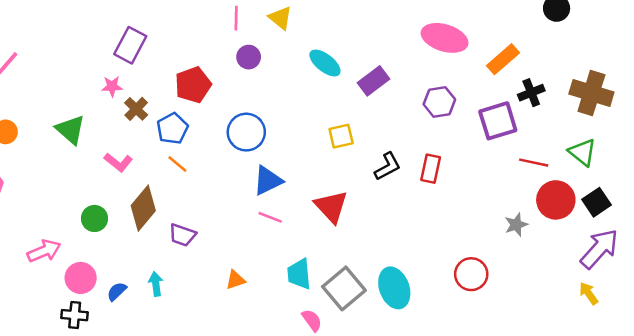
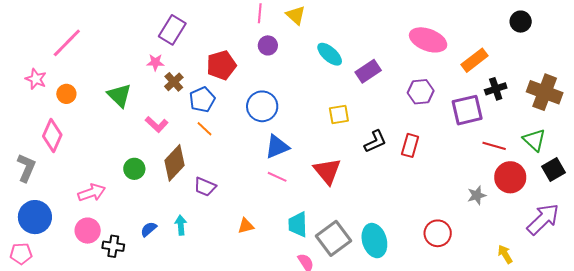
black square: (596, 202) -> (553, 169), moved
pink circle: (81, 278) -> (88, 231), moved
yellow arrow: (589, 293) -> (505, 254), moved

